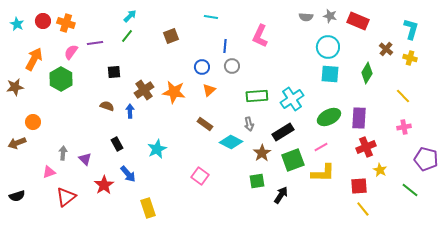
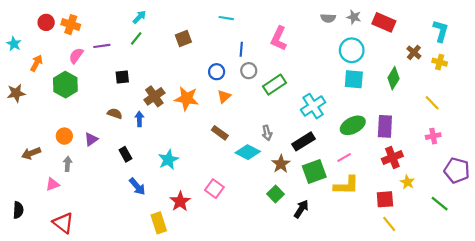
cyan star: (17, 24) -> (14, 44), moved
orange arrow: (34, 59) -> (36, 63), size x0.7
green rectangle: (257, 96) -> (274, 85), moved, turned -30
orange circle: (33, 122) -> (64, 136), moved
brown arrow: (17, 143) -> (31, 153), moved
purple triangle: (85, 159) -> (91, 139), moved, turned 40
green square: (257, 181) -> (276, 194), turned -35
red star: (104, 185) -> (180, 201), moved
black semicircle: (17, 196) -> (18, 210), turned -70
red triangle: (66, 197) -> (63, 223), moved, turned -45

